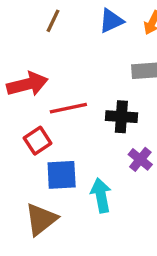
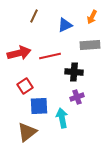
blue triangle: (111, 21) -> (65, 25), moved
red line: (68, 108) -> (50, 56), moved
purple cross: (140, 159) -> (77, 97), moved, turned 32

